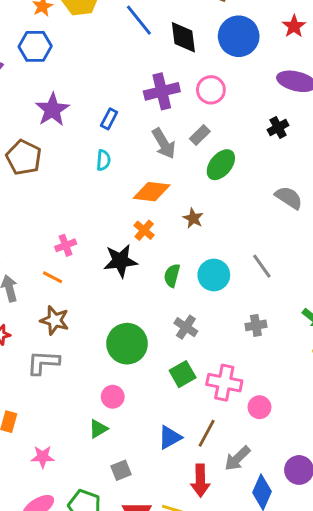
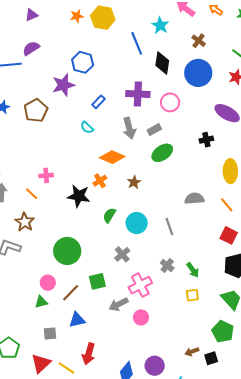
blue hexagon: (35, 46) -> (83, 62), moved
cyan semicircle: (103, 160) -> (87, 128), turned 112
gray semicircle: (289, 198) -> (194, 199), moved, turned -54
gray cross: (256, 325) -> (167, 265), moved, turned 32
gray cross: (186, 327) -> (122, 254), moved
pink cross: (224, 383) -> (140, 285), moved, turned 35
green triangle: (98, 429) -> (41, 302), moved
brown line: (207, 433) -> (71, 293), moved
gray arrow: (237, 458) -> (119, 304), moved
gray square: (121, 470) -> (50, 333), moved

